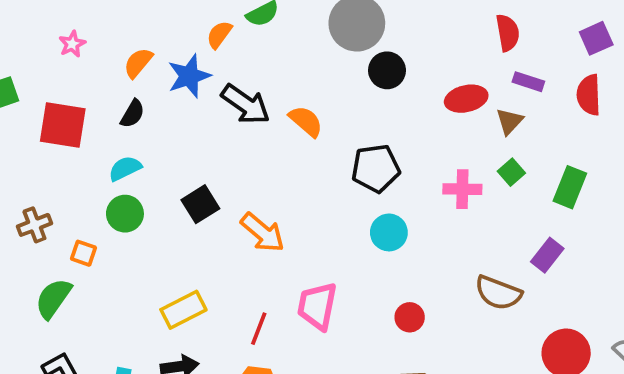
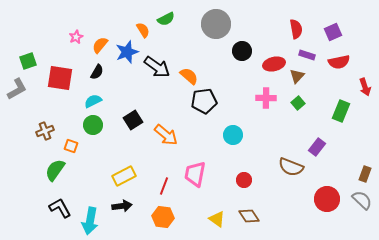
orange semicircle: (219, 35) -> (143, 30), turned 112
purple square: (596, 38) -> (333, 32), moved
pink star: (72, 44) -> (76, 37), moved
black circle: (387, 70) -> (242, 51), moved
red semicircle: (589, 95) -> (339, 62), turned -100
black pentagon: (376, 168) -> (204, 101), moved
green rectangle: (570, 187) -> (341, 111), moved
pink cross: (462, 189) -> (266, 98), moved

